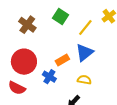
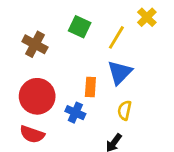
orange rectangle: (62, 60) -> (90, 87), turned -48
yellow semicircle: (84, 80) -> (125, 110), turned -80

